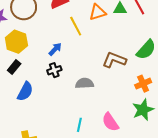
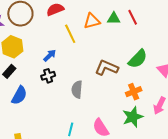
gray semicircle: (85, 83) -> (77, 89), turned -84

